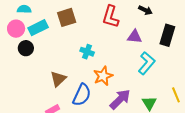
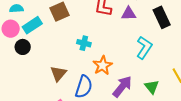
black rectangle: (167, 35) -> (162, 17), turned -35
purple triangle: (134, 37) -> (129, 14), moved

